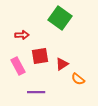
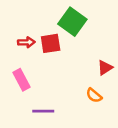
red square: (40, 56) -> (51, 43), moved
red triangle: (62, 64) -> (105, 68), moved

